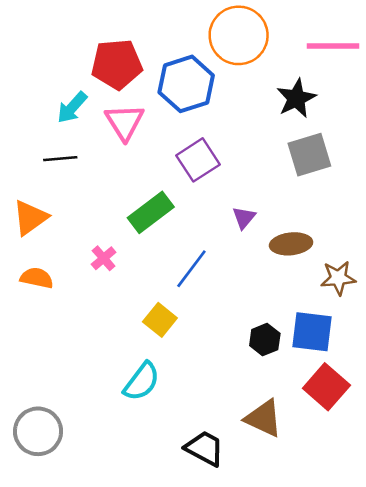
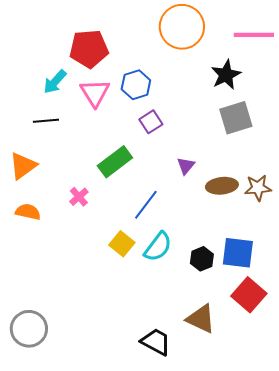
blue hexagon: (186, 84) -> (136, 85), moved, size x0.7
purple square: (198, 160) -> (151, 122), size x0.7
brown star: (338, 278) -> (258, 188), moved
cyan semicircle: (142, 381) -> (158, 247), moved

